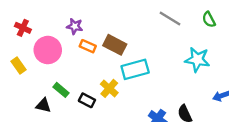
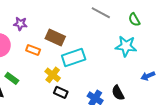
green semicircle: (209, 19) -> (134, 20), moved
orange rectangle: (88, 46) -> (33, 50), moved
black rectangle: (87, 100) -> (61, 92), moved

